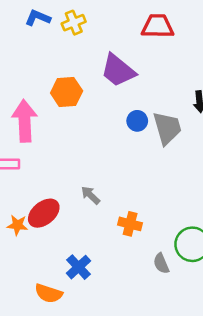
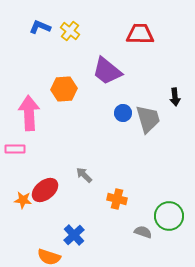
yellow cross: (74, 23) -> (70, 31), turned -30
gray semicircle: (161, 263) -> (143, 232), turned 132

